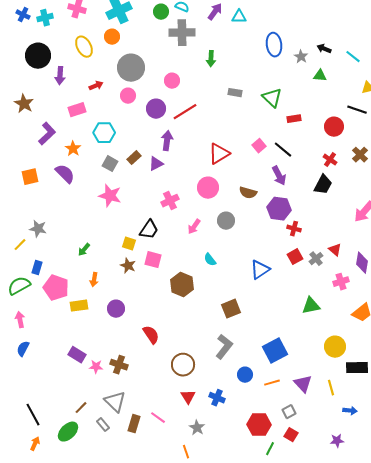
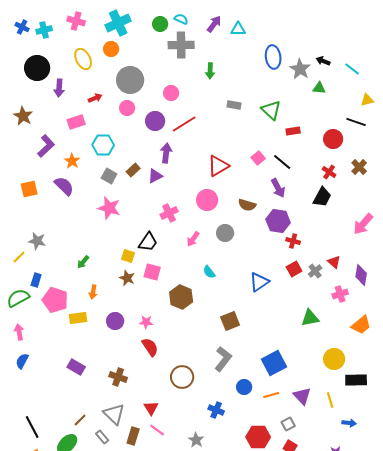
gray star: (301, 57) -> (300, 69), size x1.5
pink star: (96, 367) -> (146, 322), moved
red triangle: (188, 397) -> (151, 408), moved

